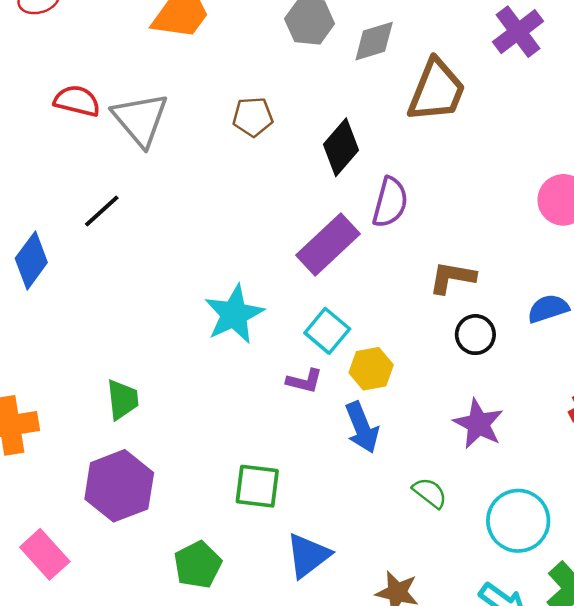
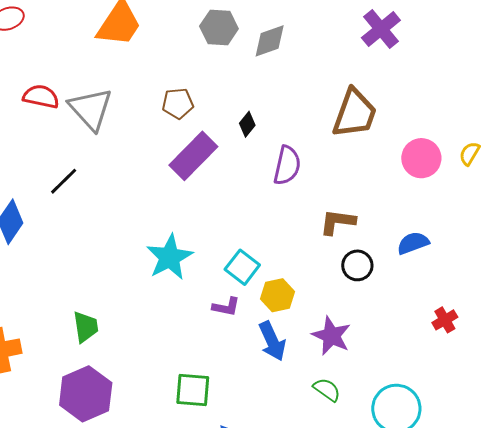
brown trapezoid: (437, 91) -> (355, 113), moved
black diamond: (341, 147) -> (247, 124), size x0.6
purple rectangle: (328, 244) -> (193, 156), moved
purple star: (478, 424) -> (331, 336), moved

